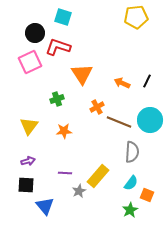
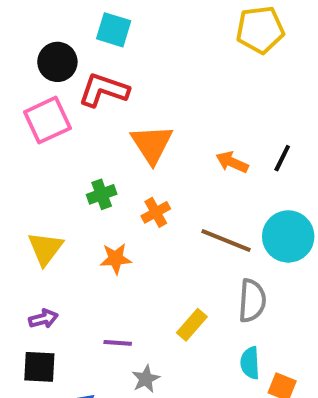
orange cross: (97, 107) -> (156, 212), moved
yellow rectangle: (98, 176) -> (192, 325), moved, size x0.7
cyan semicircle: (131, 183) -> (250, 363), turned 140

